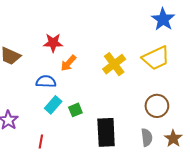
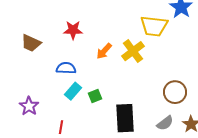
yellow trapezoid: (156, 58) -> (154, 26), moved, turned 32
orange arrow: (68, 63) -> (104, 51), moved
gray semicircle: (147, 137) -> (165, 123), turned 60

